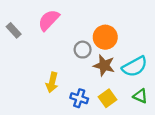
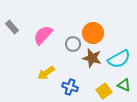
pink semicircle: (49, 20) -> (43, 35), moved
yellow arrow: (52, 82) -> (46, 73), turned 42
yellow square: (107, 98) -> (104, 91), moved

